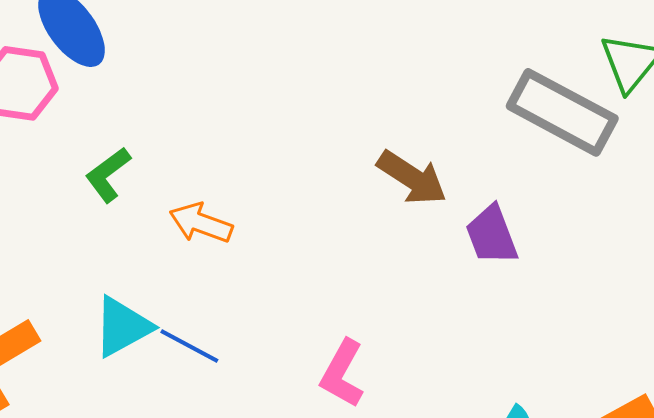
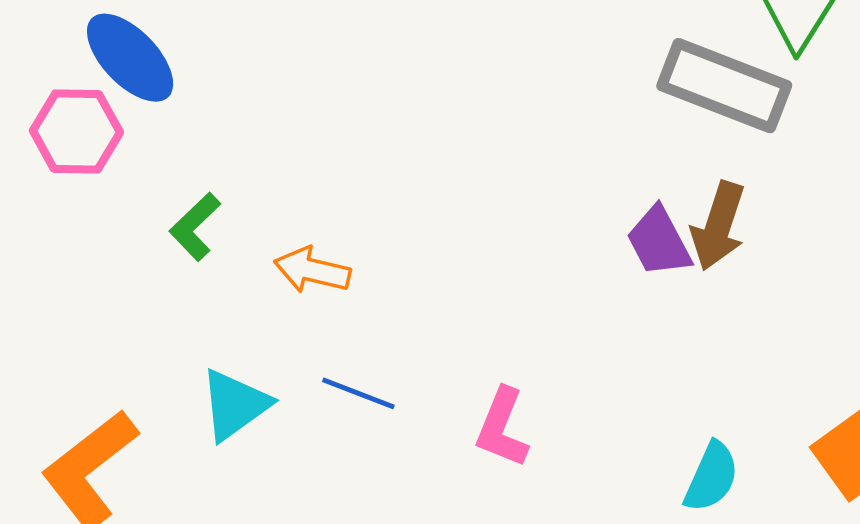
brown arrow: (412, 178) -> (718, 226), moved, turned 82
blue line: (189, 346) -> (358, 393), moved

